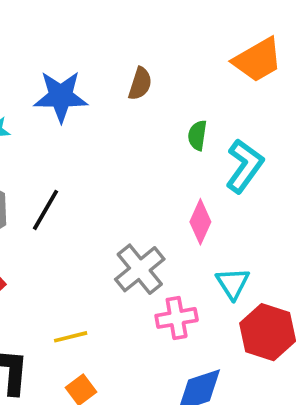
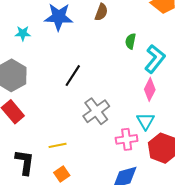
black line: (45, 210) -> (73, 76), moved
pink diamond: (200, 222) -> (150, 89), moved
pink cross: (177, 318) -> (127, 139), moved

